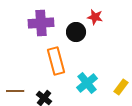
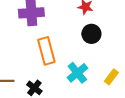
black circle: (76, 32) -> (91, 34), moved

